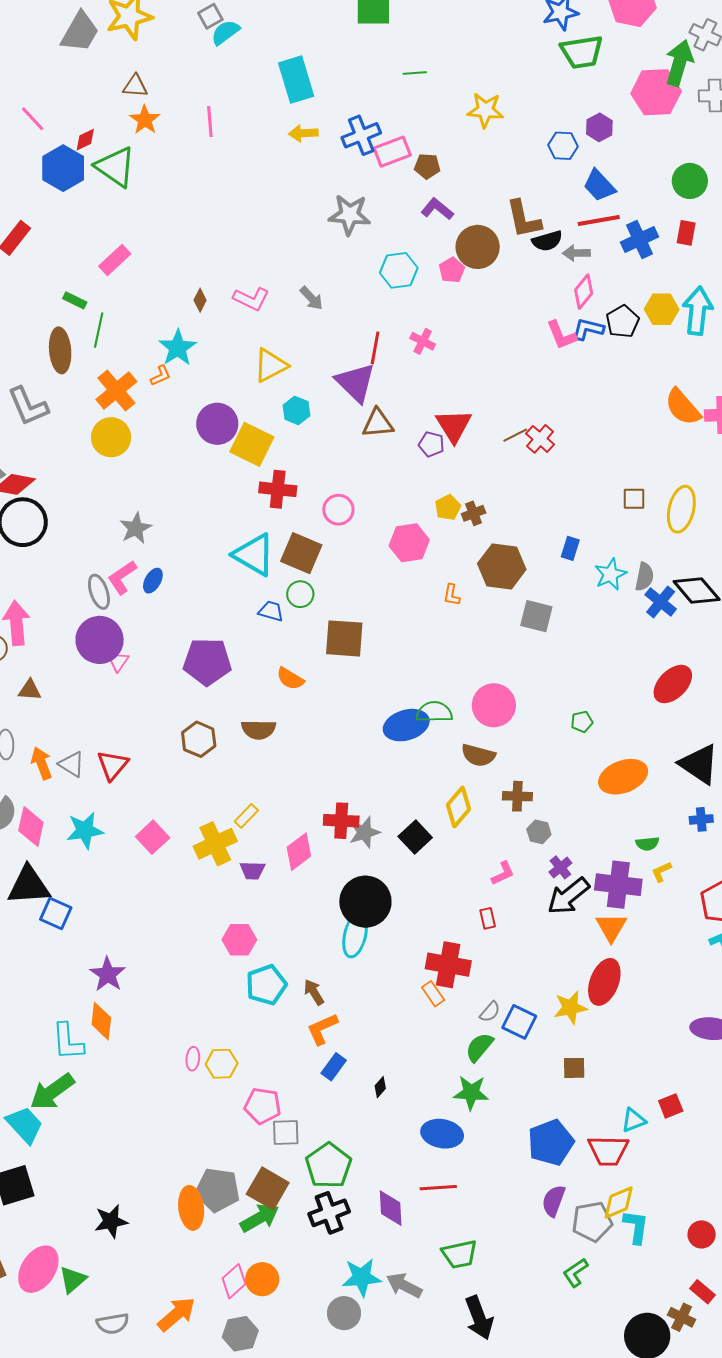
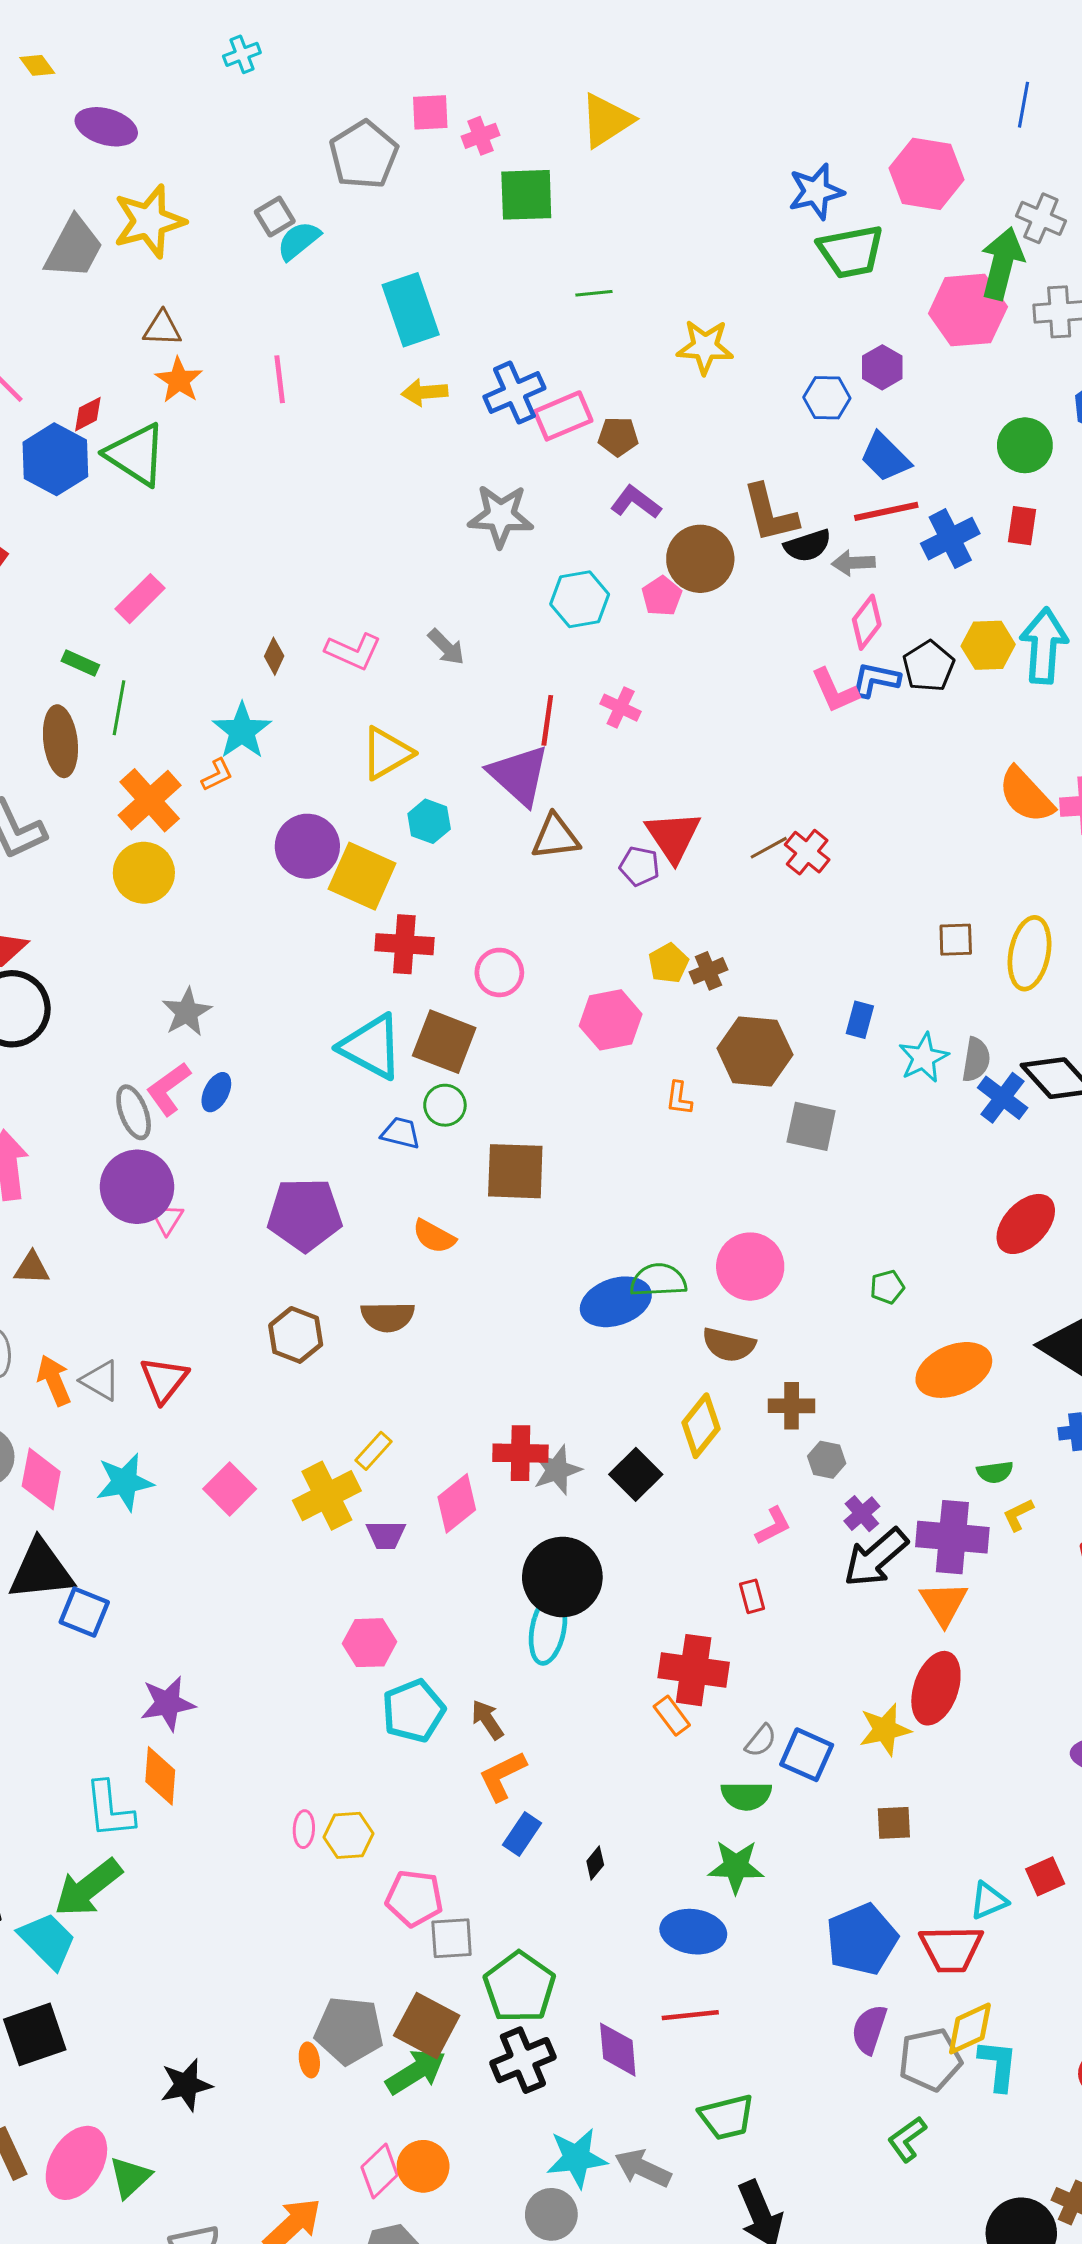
purple star: (108, 974) -> (168, 1703), turned 30
green semicircle: (479, 1047) -> (746, 1796), turned -128
orange ellipse: (191, 1208) -> (309, 2060), size x0.5

